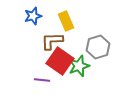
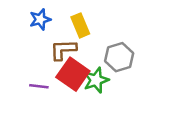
purple line: (42, 80) -> (39, 86), moved

